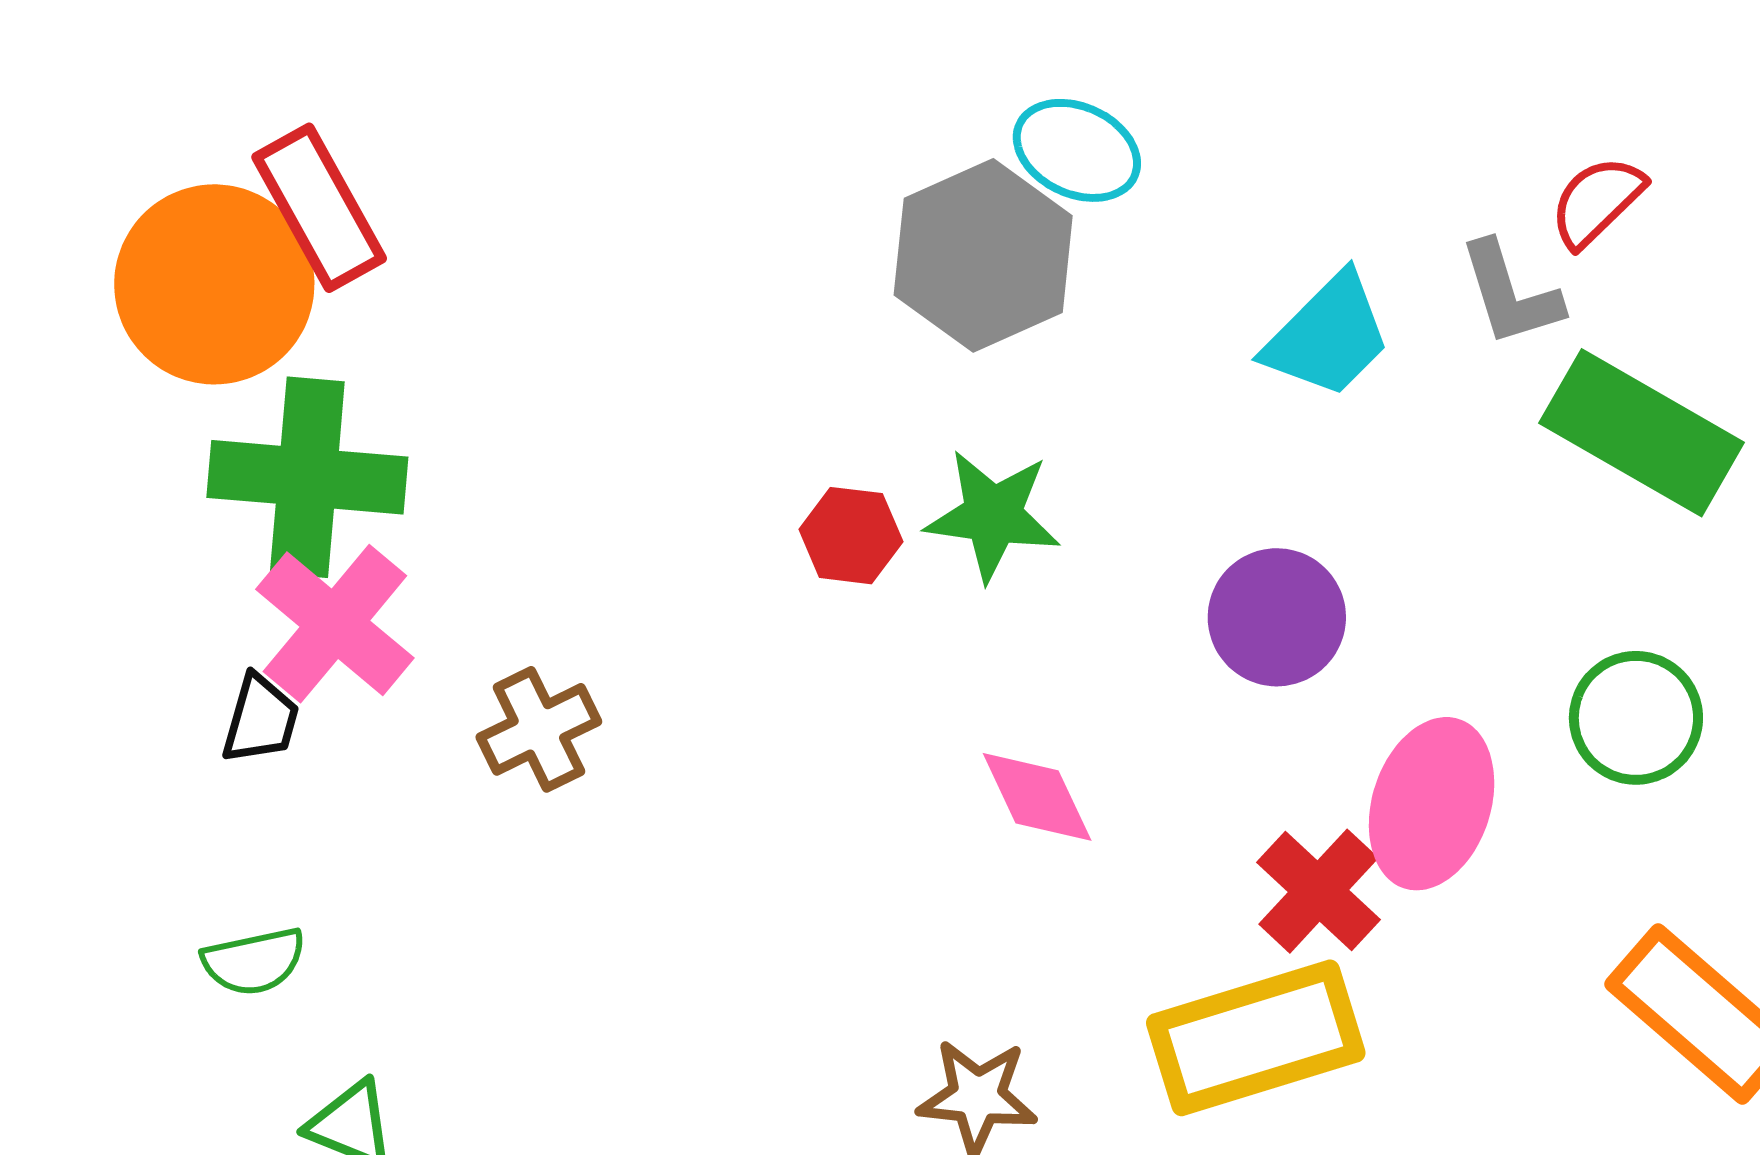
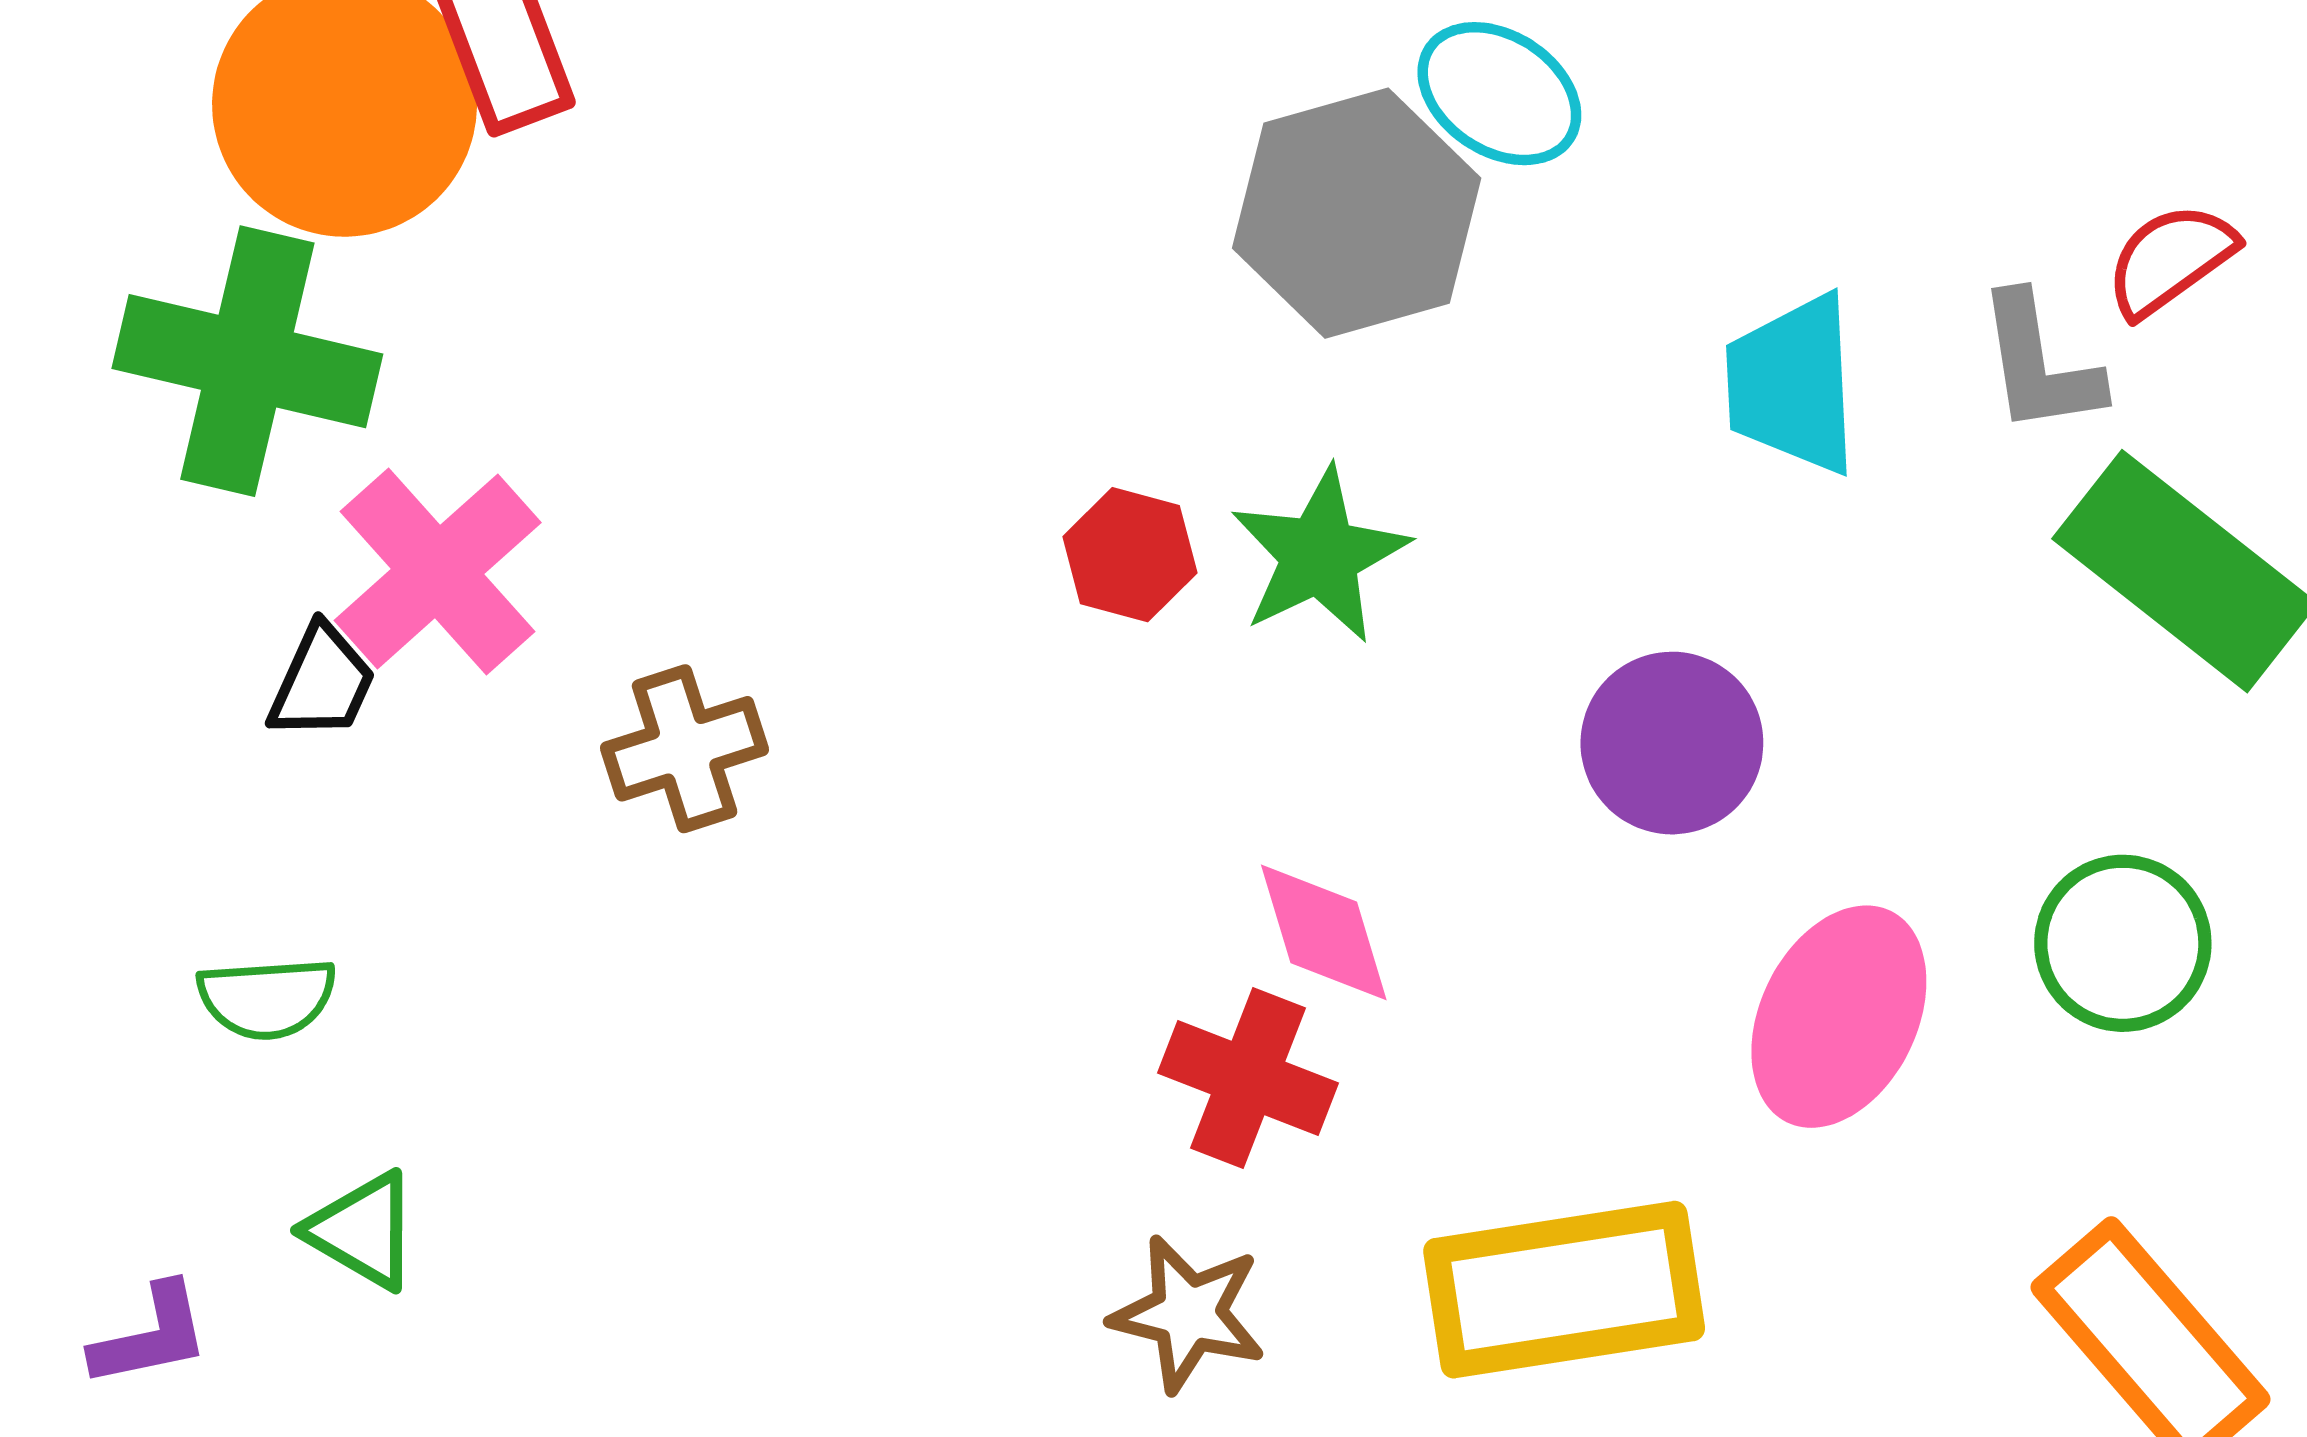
cyan trapezoid: (1328, 336) -> (1792, 384), turned 124
green cross: (307, 477) -> (247, 361), moved
green star: (993, 515) -> (1320, 555), turned 30
red cross: (1318, 891) -> (1248, 1078), moved, turned -30

